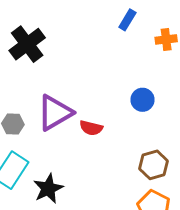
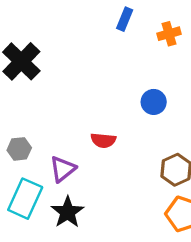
purple triangle: (55, 113) -> (63, 169), moved, size x0.7

